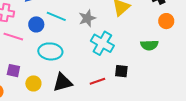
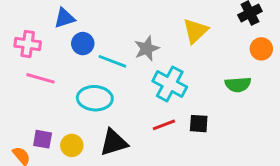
cyan line: (56, 16) -> (112, 61), moved
blue circle: (36, 24) -> (83, 44), moved
purple square: (13, 71) -> (43, 139), moved
red line: (97, 81) -> (164, 125), moved

